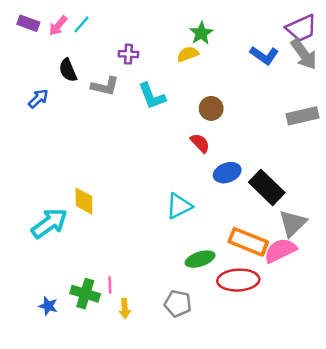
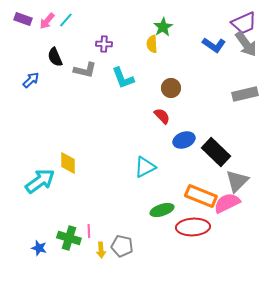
yellow semicircle: (188, 54) -> (152, 44), turned -72
gray pentagon: (178, 304) -> (122, 246), moved

